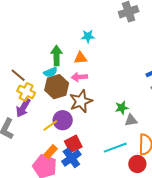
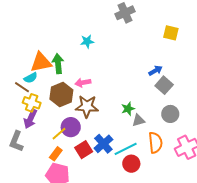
orange triangle: (81, 58) -> (41, 62), moved, size x1.6
cyan semicircle: (50, 72) -> (31, 78), moved
brown star: (81, 101) -> (87, 106), turned 30
orange rectangle: (51, 152) -> (56, 154), moved
blue cross: (71, 158) -> (103, 144), moved
red circle: (137, 164) -> (131, 164), moved

